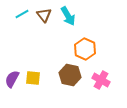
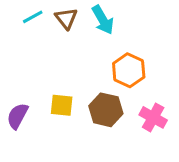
yellow square: (33, 78) -> (62, 105), moved

